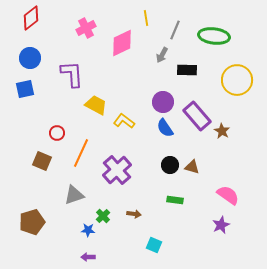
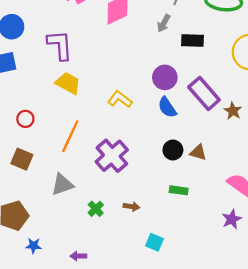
yellow trapezoid: (96, 105) -> (68, 83), moved
red circle: (57, 133) -> (25, 119), moved
brown square: (42, 161) -> (22, 159), moved
blue star: (88, 230) -> (33, 246), moved

